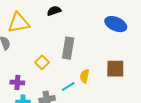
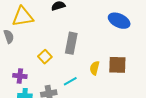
yellow semicircle: (85, 76) -> (95, 68), moved

